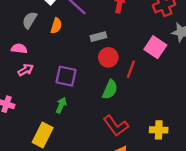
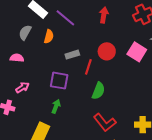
gray rectangle: (98, 37) -> (72, 55), moved
red circle: (108, 57) -> (107, 51), moved
red line: (131, 69) -> (88, 67), moved
pink arrow: (26, 70) -> (22, 87), moved

